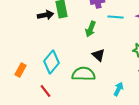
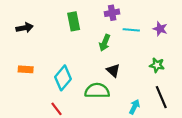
black arrow: (45, 15) -> (25, 28), moved
orange rectangle: (20, 70) -> (26, 69), moved, turned 64

